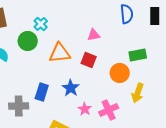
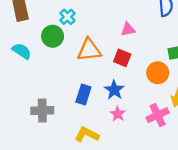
blue star: (71, 88) -> (114, 90), moved
blue rectangle: (42, 92) -> (83, 95), moved
pink cross: (109, 110) -> (158, 115), moved

